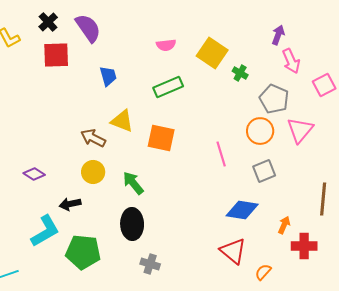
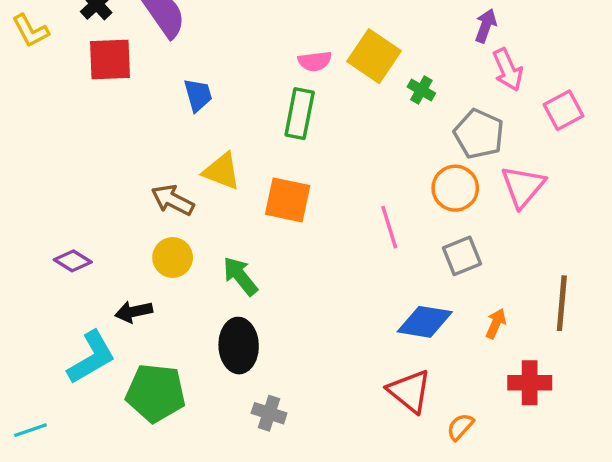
pink semicircle: (166, 45) -> (315, 61), moved
green rectangle: (168, 87) -> (300, 114), turned -56
orange arrow: (284, 225) -> (496, 324), moved

